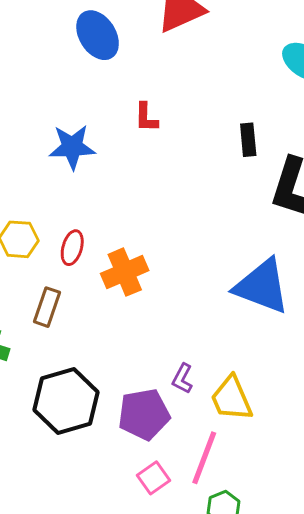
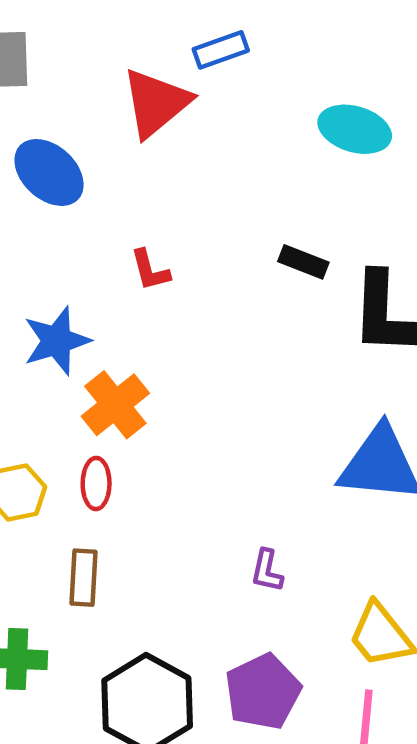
black rectangle: (248, 140) -> (303, 262), turned -48
orange cross: (125, 272) -> (115, 405), moved
purple L-shape: (182, 379) -> (267, 571), moved

